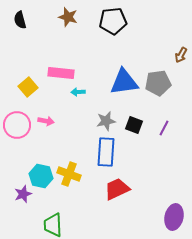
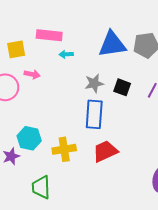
yellow square: (28, 87) -> (16, 49), turned 30
pink arrow: (46, 121) -> (32, 74), moved
yellow cross: (69, 174) -> (64, 149), moved, turned -30

